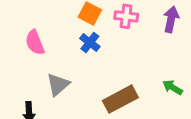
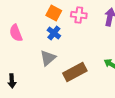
gray triangle: (58, 85) -> (48, 58), moved

